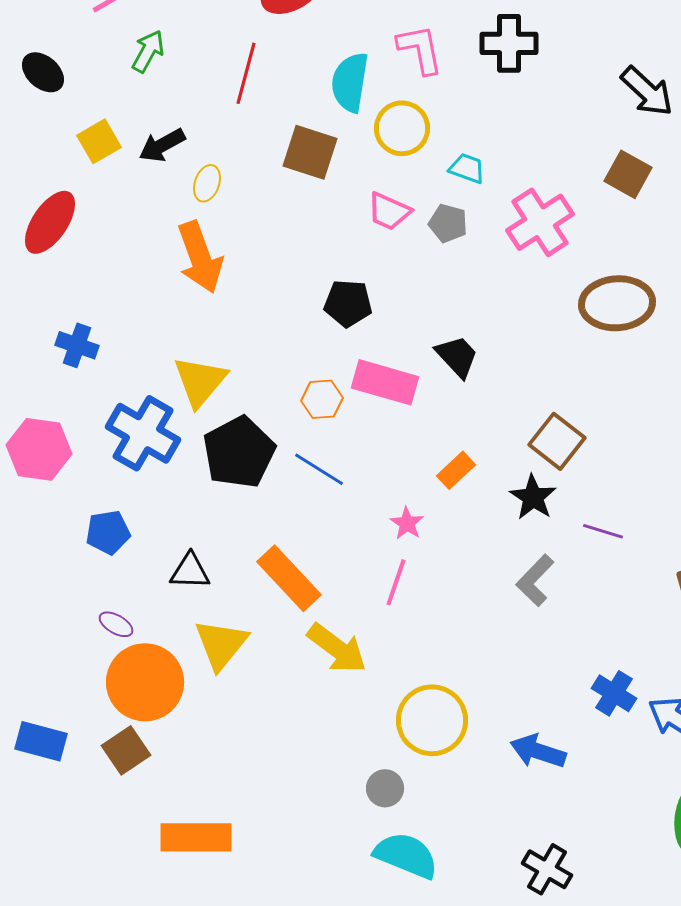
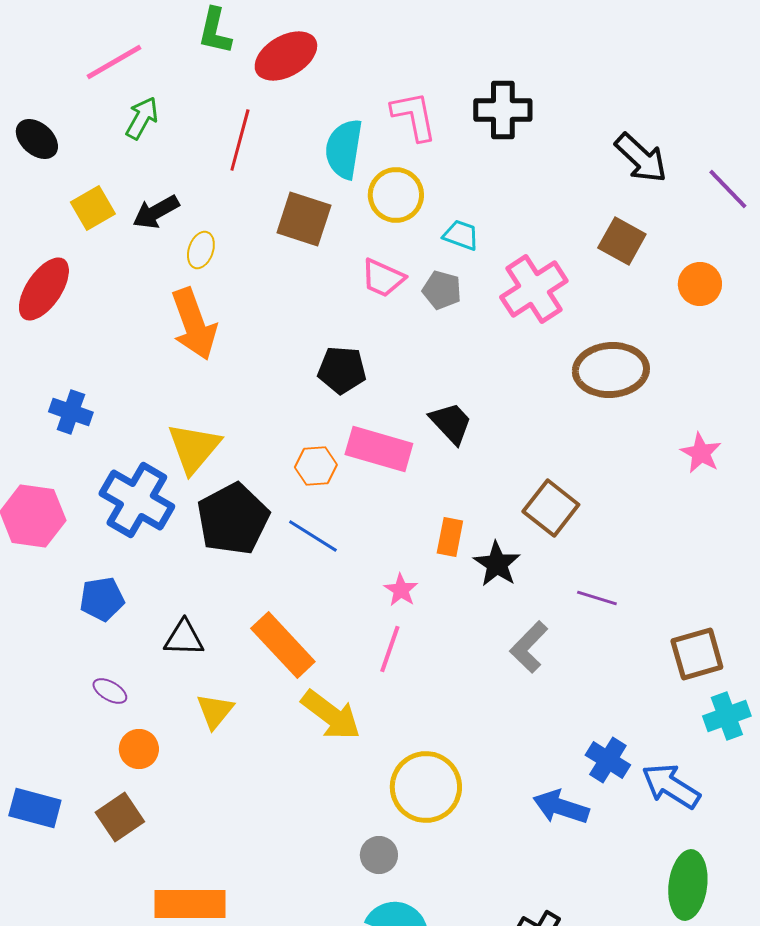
orange rectangle: (456, 470) -> (450, 537), turned -36
black star: (533, 497) -> (497, 564), moved
yellow triangle: (221, 644) -> (215, 711), size x0.7
orange circle: (145, 682) -> (139, 749), size x0.5
blue arrow: (538, 751) -> (561, 807), moved

